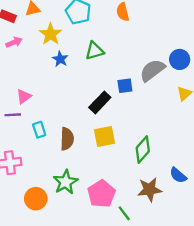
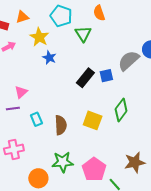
green triangle: (94, 51) -> (83, 34), moved, turned -42
black rectangle: (100, 102) -> (85, 78), moved
yellow square: (104, 137) -> (93, 120), turned 36
green diamond: (143, 150) -> (121, 110), moved
green star: (66, 182) -> (63, 162), turned 30

